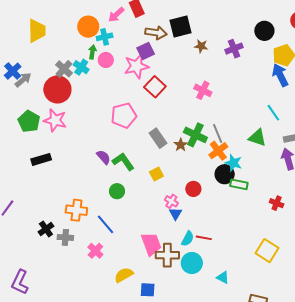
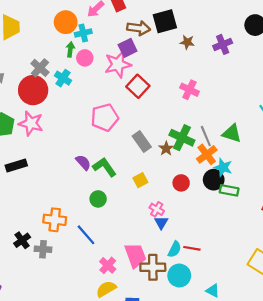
cyan cross: (81, 67) -> (63, 78), moved
green triangle: (257, 138) -> (232, 133), moved
red circle: (193, 189) -> (181, 183), moved
pink cross: (95, 251) -> (108, 265), moved

